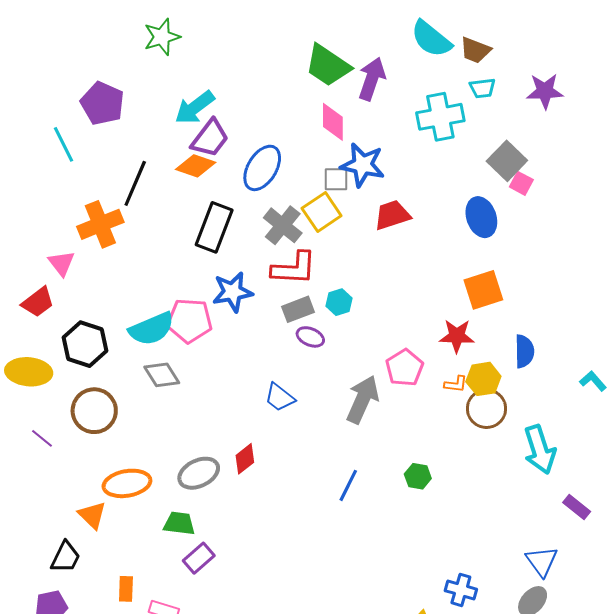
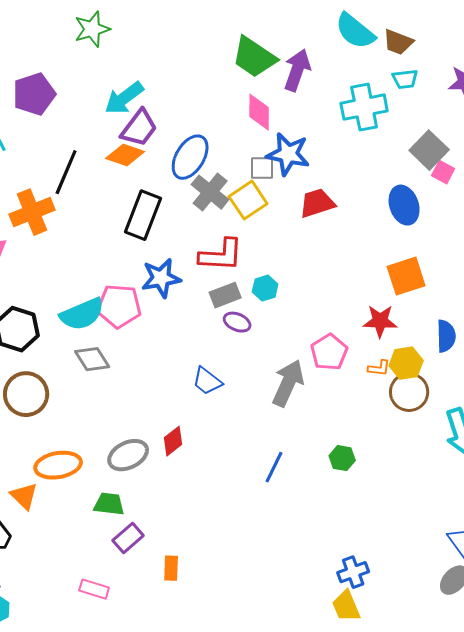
purple pentagon: (102, 103) -> (34, 94), turned 30
gray cross: (283, 225) -> (210, 192), moved
orange rectangle: (126, 589) -> (171, 568), moved
blue cross: (461, 590) -> (353, 572), moved, turned -36

